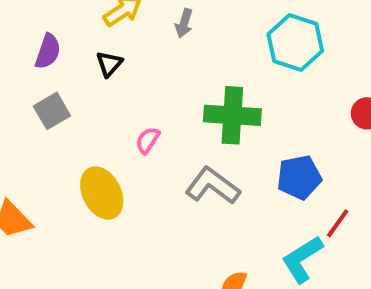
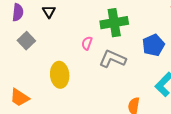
pink semicircle: (148, 140) -> (87, 43), moved
yellow ellipse: (102, 193) -> (60, 75), turned 35

